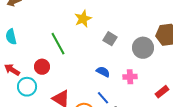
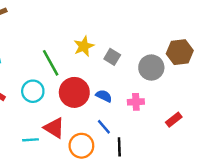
yellow star: (83, 19) -> (84, 46), moved
red circle: (42, 67) -> (74, 92), moved, size x1.6
cyan circle: (27, 87) -> (33, 91), moved

